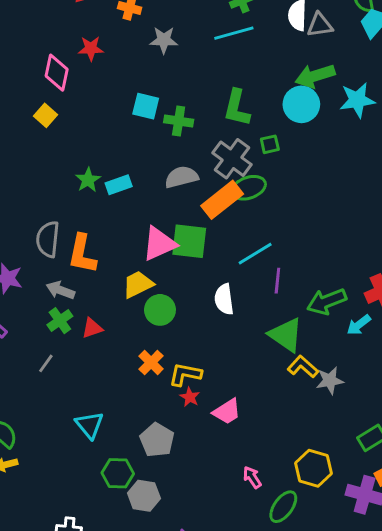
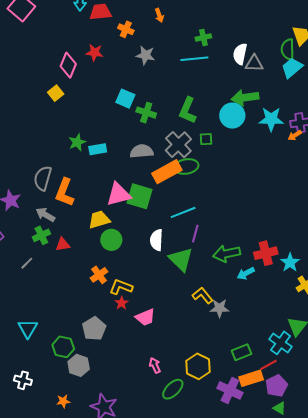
green triangle: (286, 335) -> (181, 259), moved
cyan triangle: (90, 425) -> (28, 329), moved

